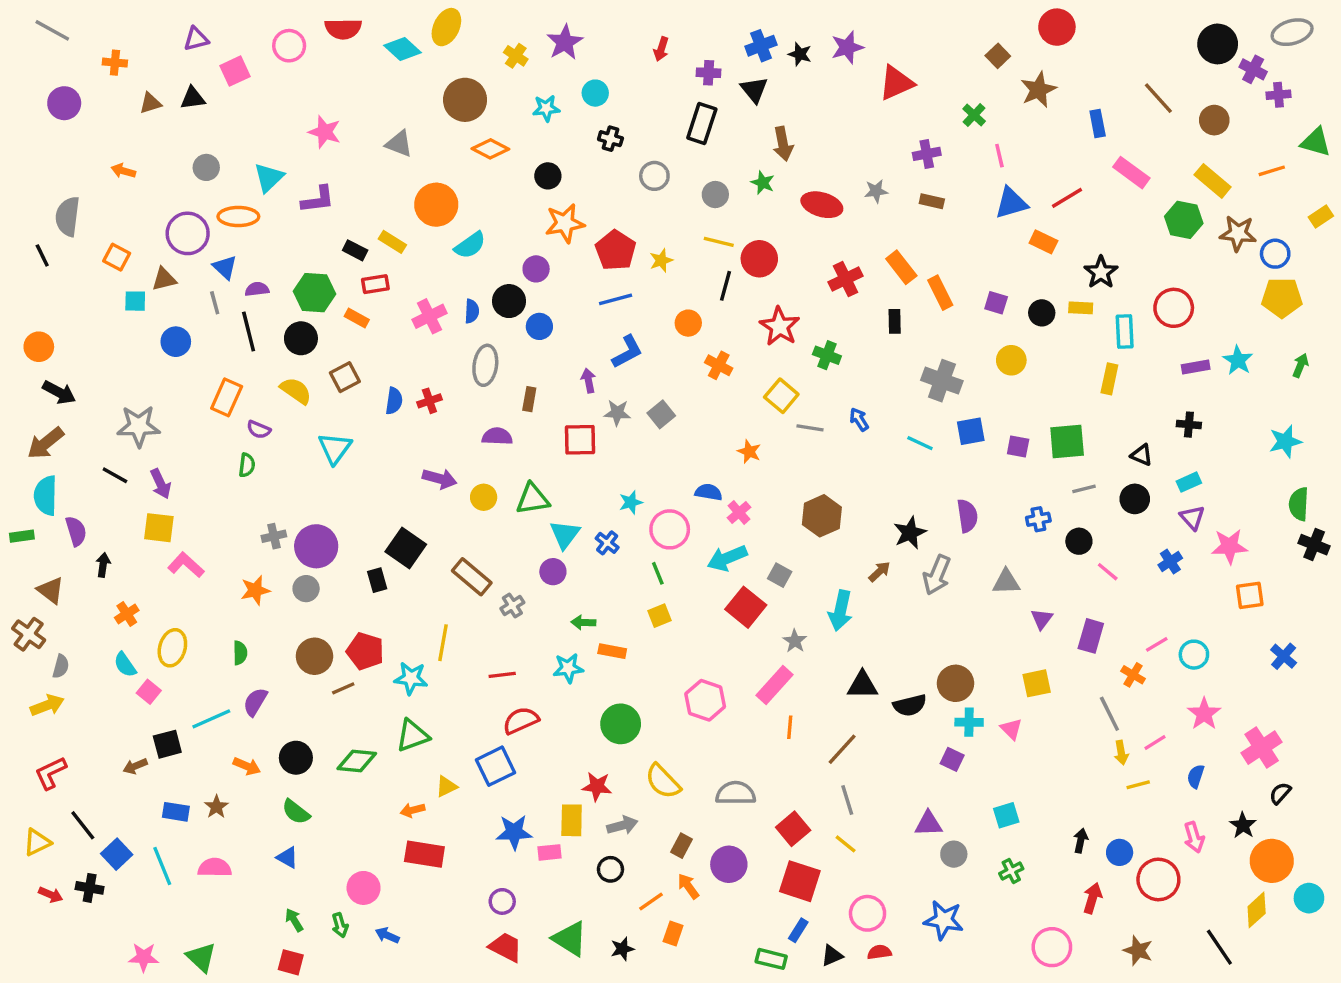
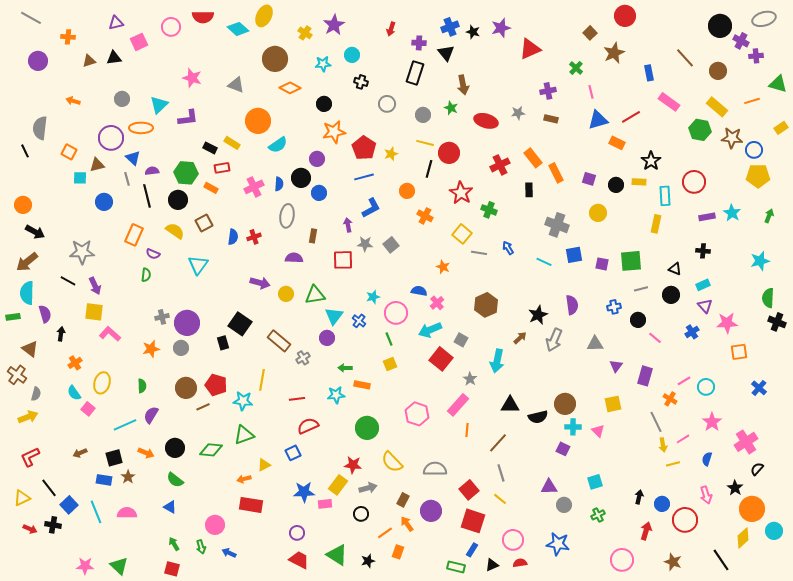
black square: (167, 744) -> (114, 458), moved
blue square: (495, 766) -> (293, 453), size x0.7
yellow rectangle: (572, 820) -> (338, 485), turned 36

